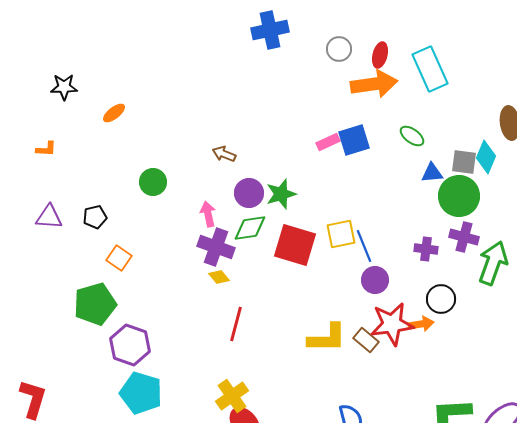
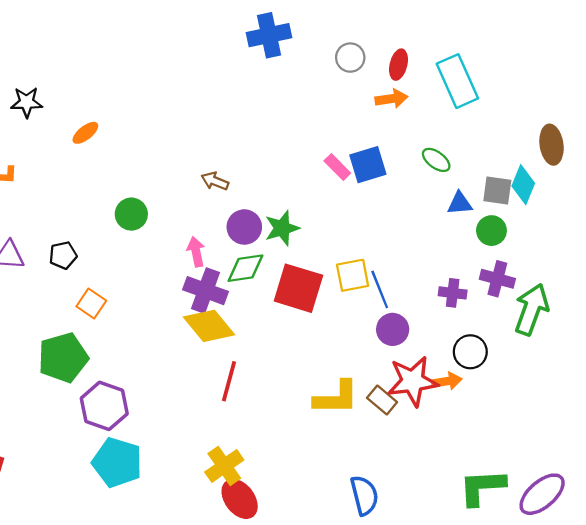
orange arrow: (374, 84) -> (391, 99), size x0.6
pink rectangle: (328, 142) -> (337, 167), turned 70
green circle: (459, 196) -> (491, 231), size x0.6
yellow diamond: (219, 277) -> (209, 326), size x2.0

